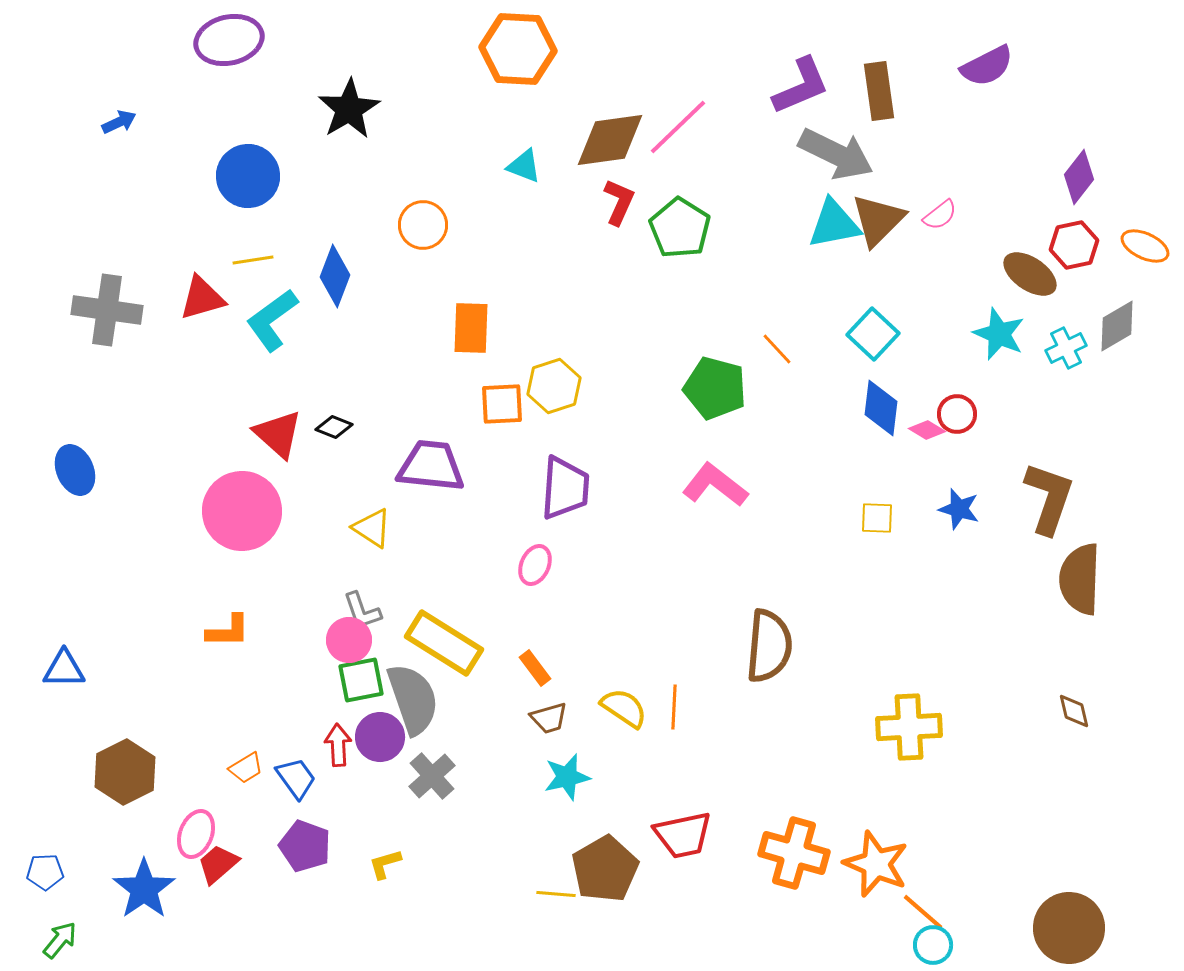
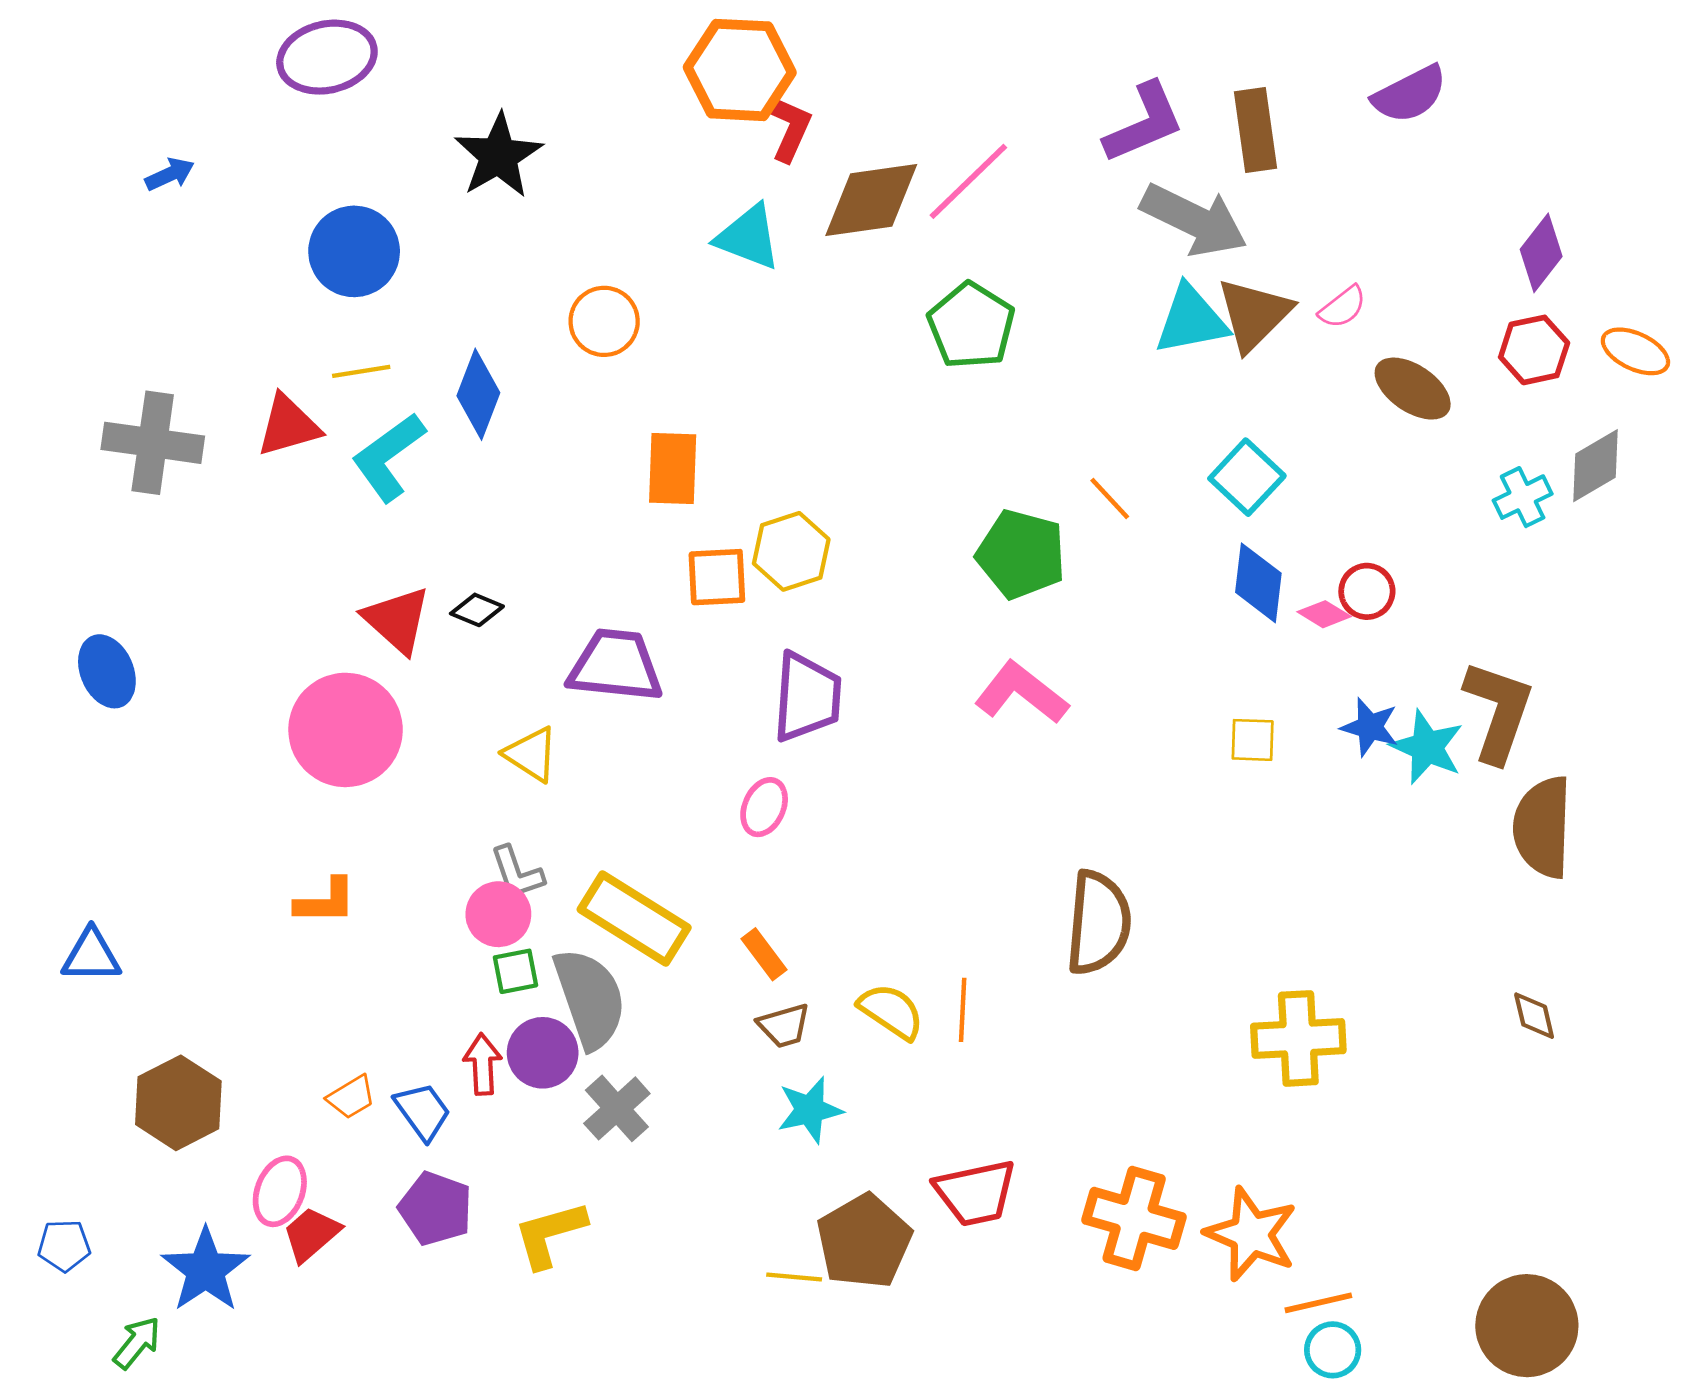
cyan triangle: (524, 166) -> (748, 237), size x1.4
red L-shape: (619, 202) -> (790, 129), moved
brown ellipse: (1030, 274) -> (1413, 389), moved
cyan star: (999, 334) -> (1427, 747), moved
green square: (361, 680) -> (516, 971), size x0.7
yellow L-shape: (385, 864) -> (550, 1234), size x1.6
orange line: (923, 912) -> (1318, 1303), turned -54
green arrow: (60, 940) -> (137, 1343), moved

